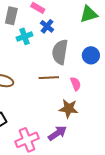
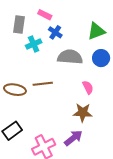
green triangle: (89, 14) -> (96, 31), moved
gray semicircle: (60, 52) -> (70, 57), turned 90
brown line: (49, 78) -> (43, 84), moved

